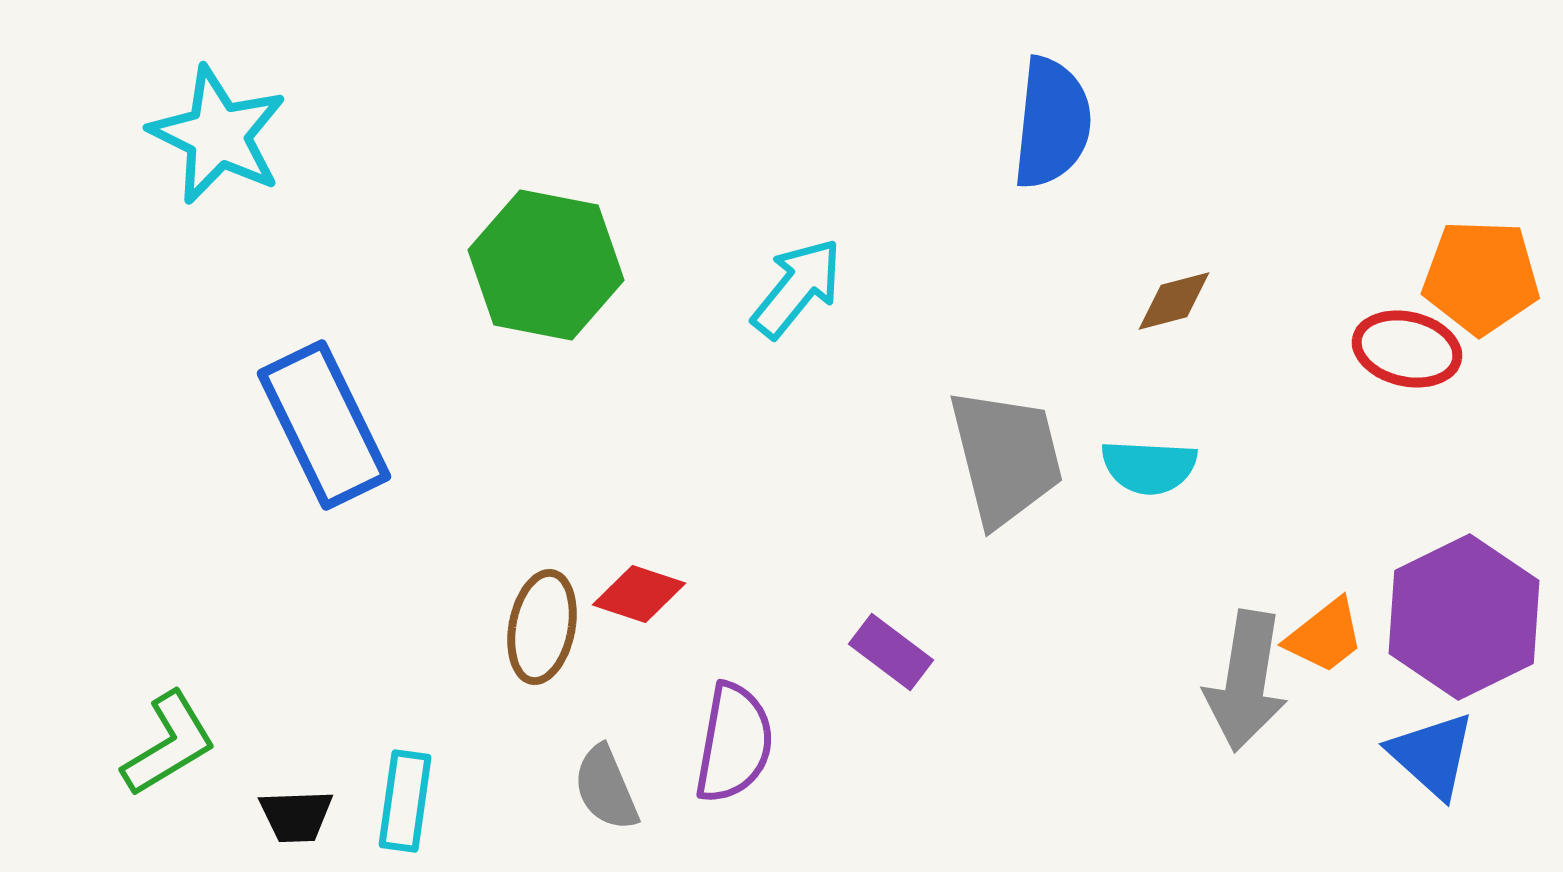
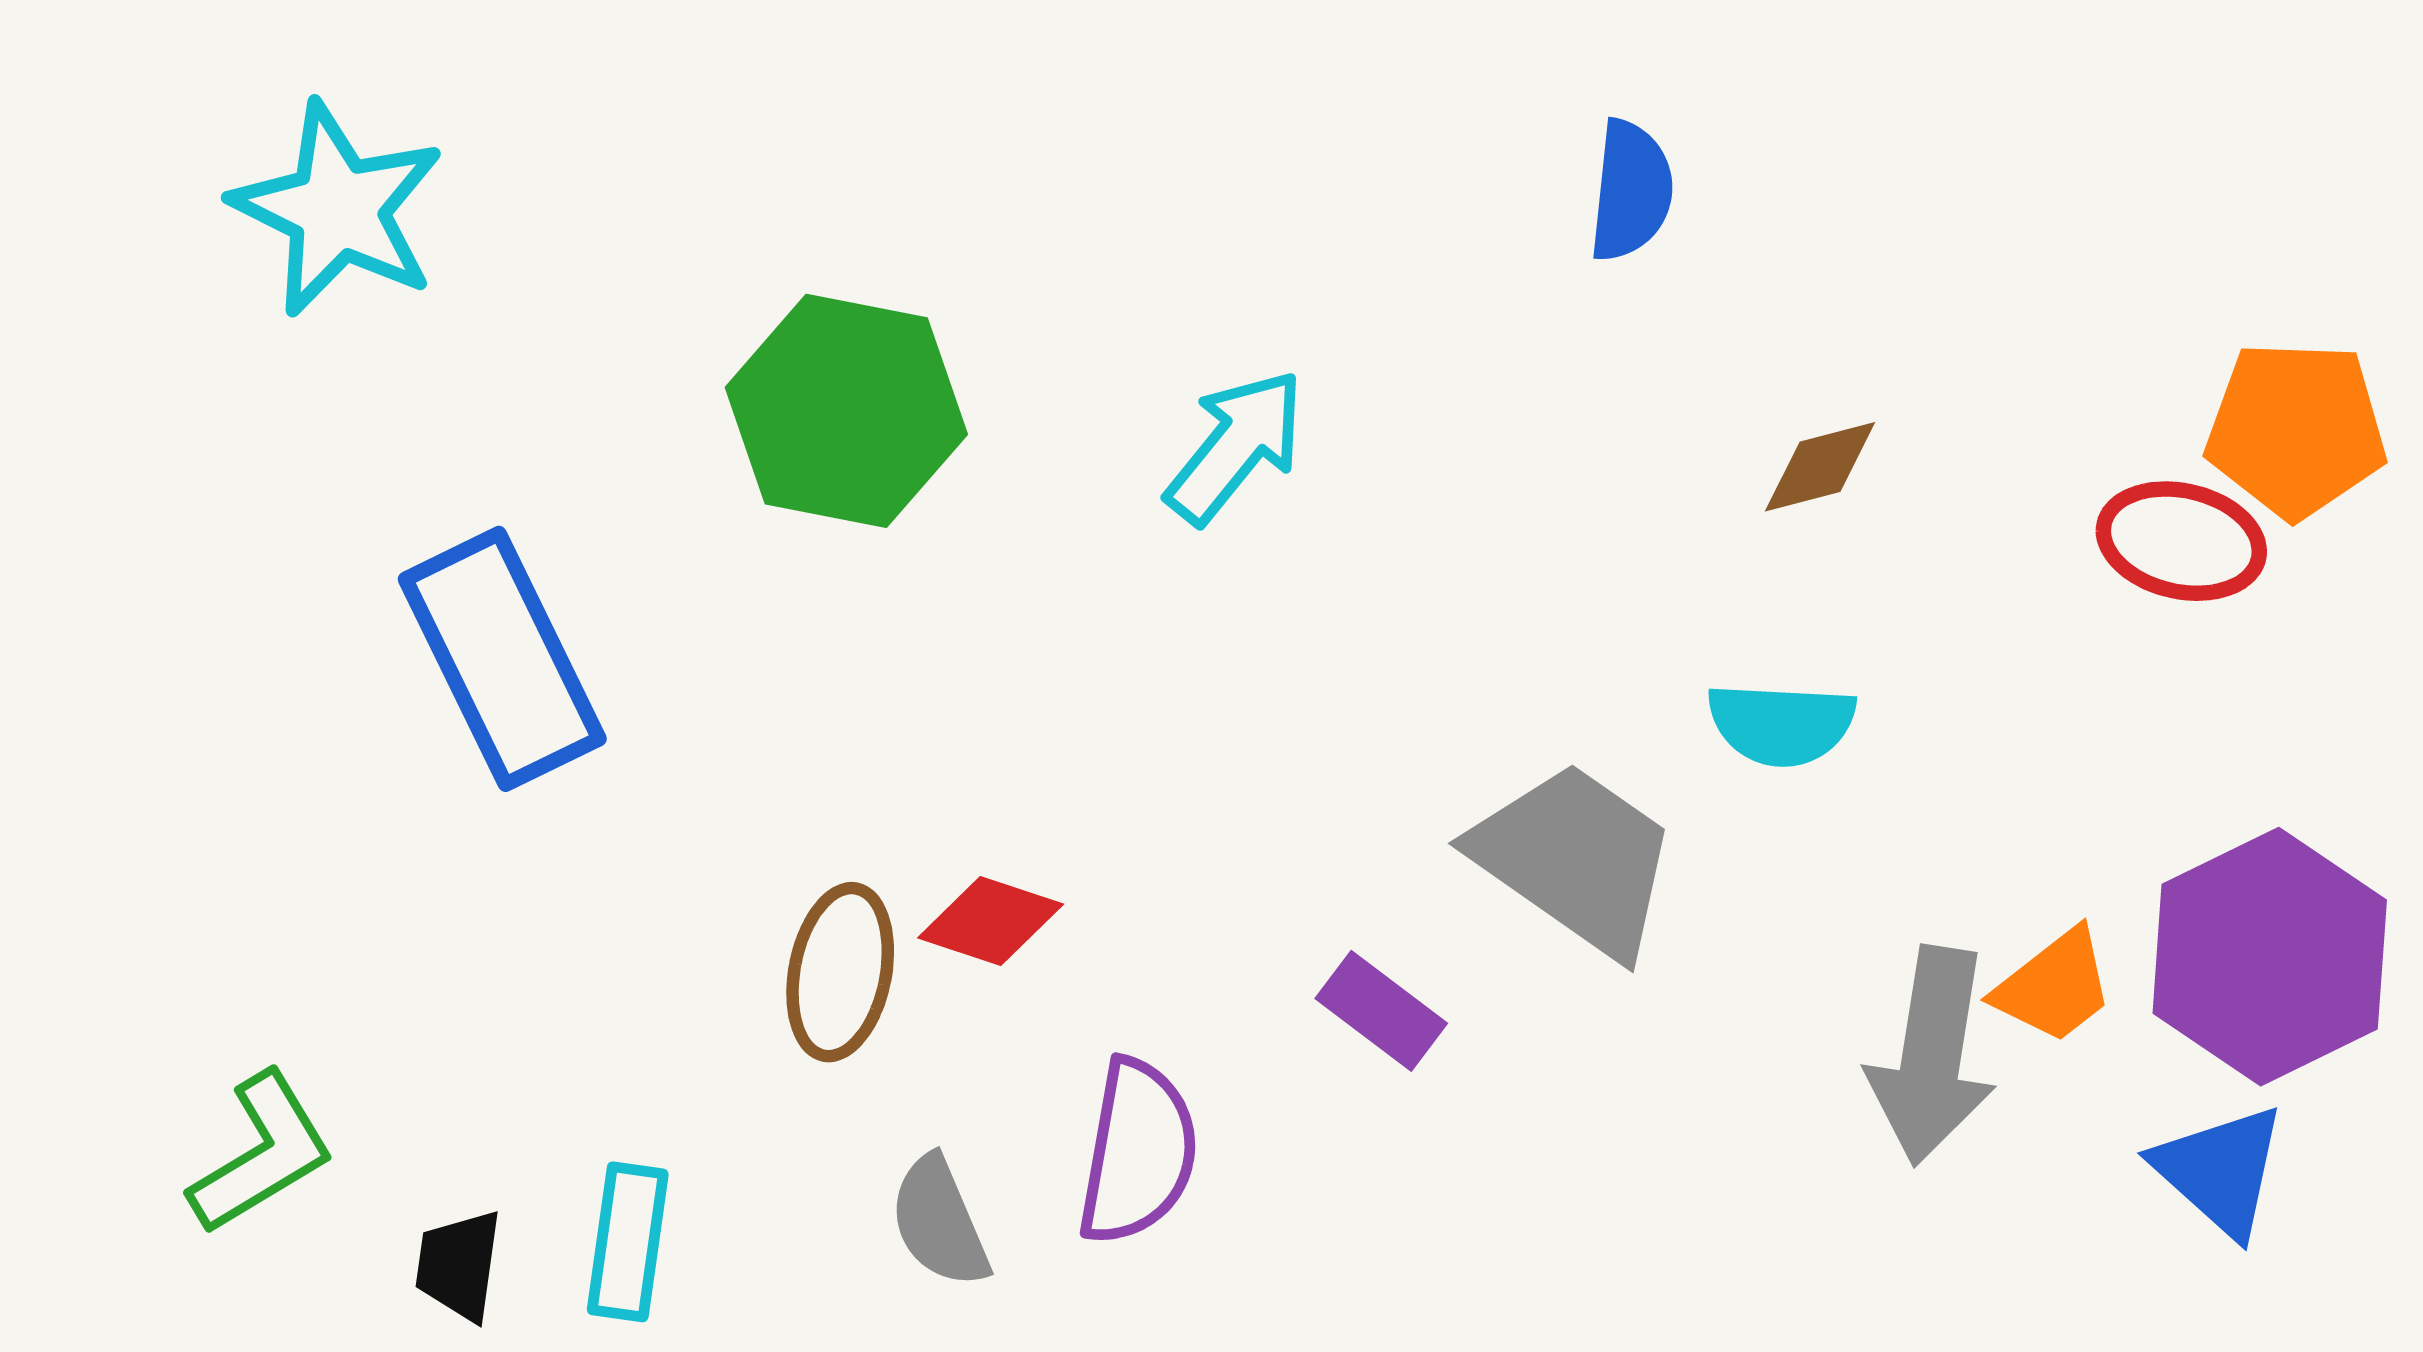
blue semicircle: (1052, 123) -> (1631, 191), size x0.7
gray trapezoid: (1006, 457) -> (1575, 859), moved, turned -41
black trapezoid: (296, 816) -> (459, 1265), turned 100

